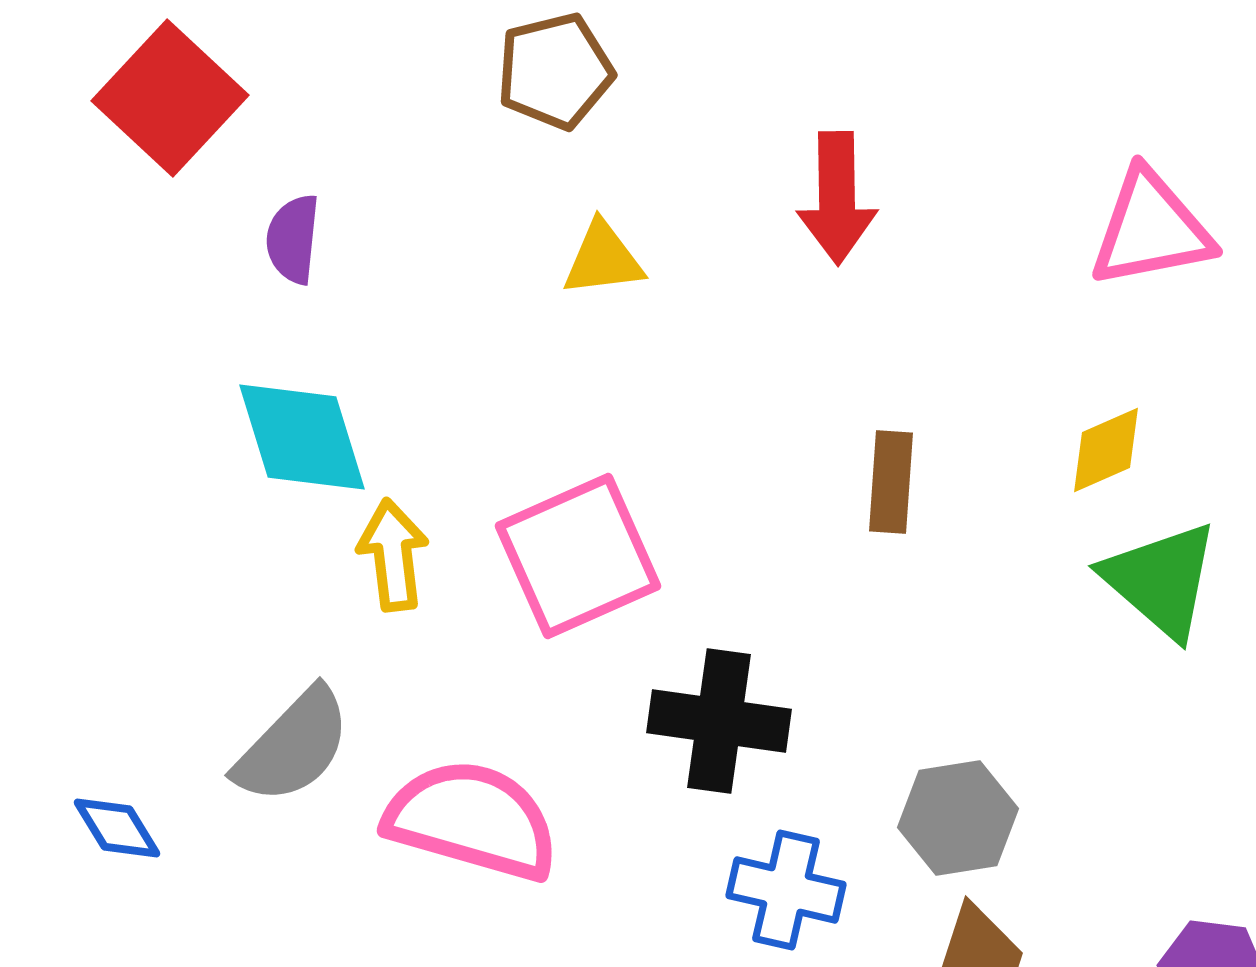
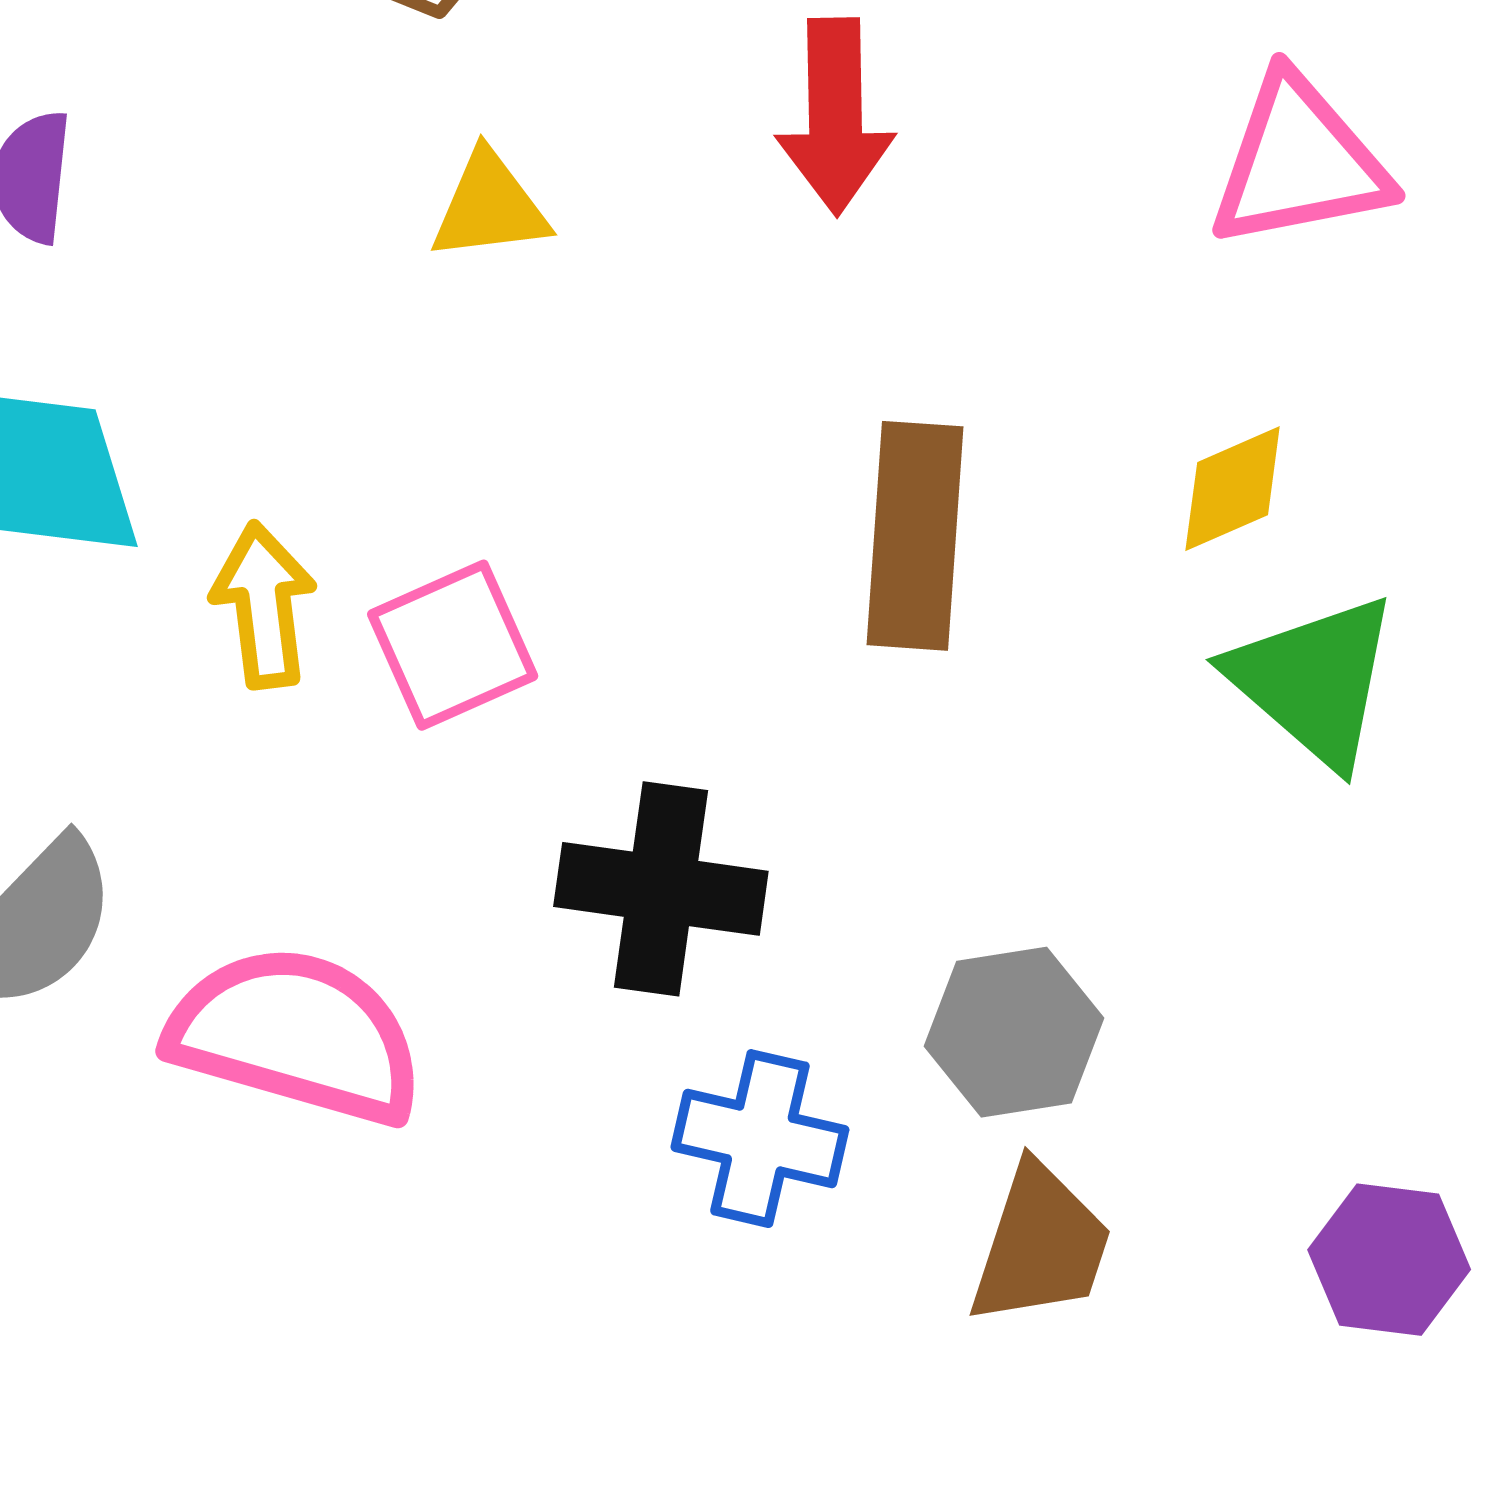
brown rectangle: (891, 482) -> (915, 536), size x1.5
yellow arrow: (393, 555) -> (264, 605), moved
pink square: (578, 556) -> (453, 645), size x0.7

